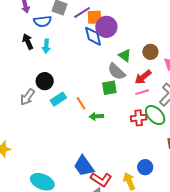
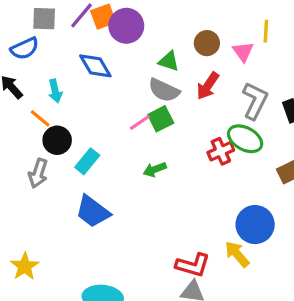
blue diamond: (93, 36) -> (95, 66), moved
cyan arrow: (46, 46) -> (55, 91), moved
pink line: (142, 92) -> (140, 122), moved
orange line: (81, 103) -> (40, 118), moved
blue trapezoid: (84, 166) -> (93, 212), moved
blue circle: (145, 167) -> (255, 225), size x1.5

